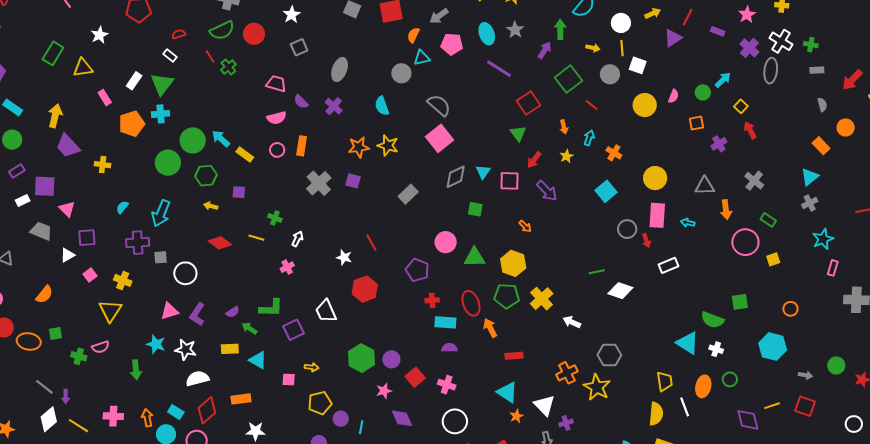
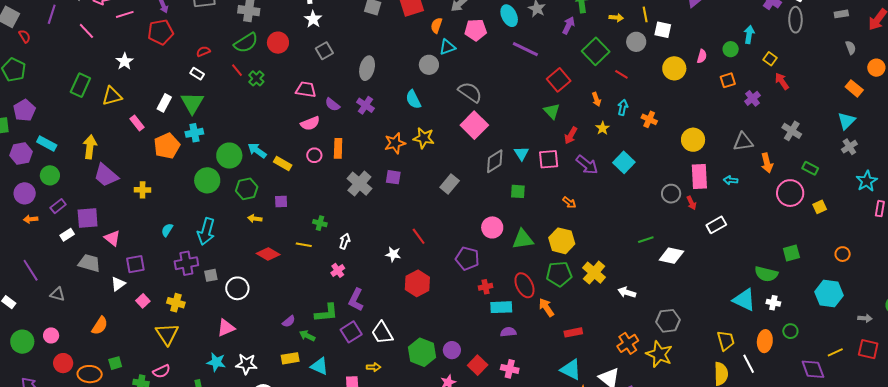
cyan arrow: (723, 80) -> (749, 34), turned -30
cyan square: (606, 191) -> (624, 162), moved
white trapezoid: (326, 311) -> (382, 333), moved
purple L-shape: (197, 314) -> (356, 300), moved

